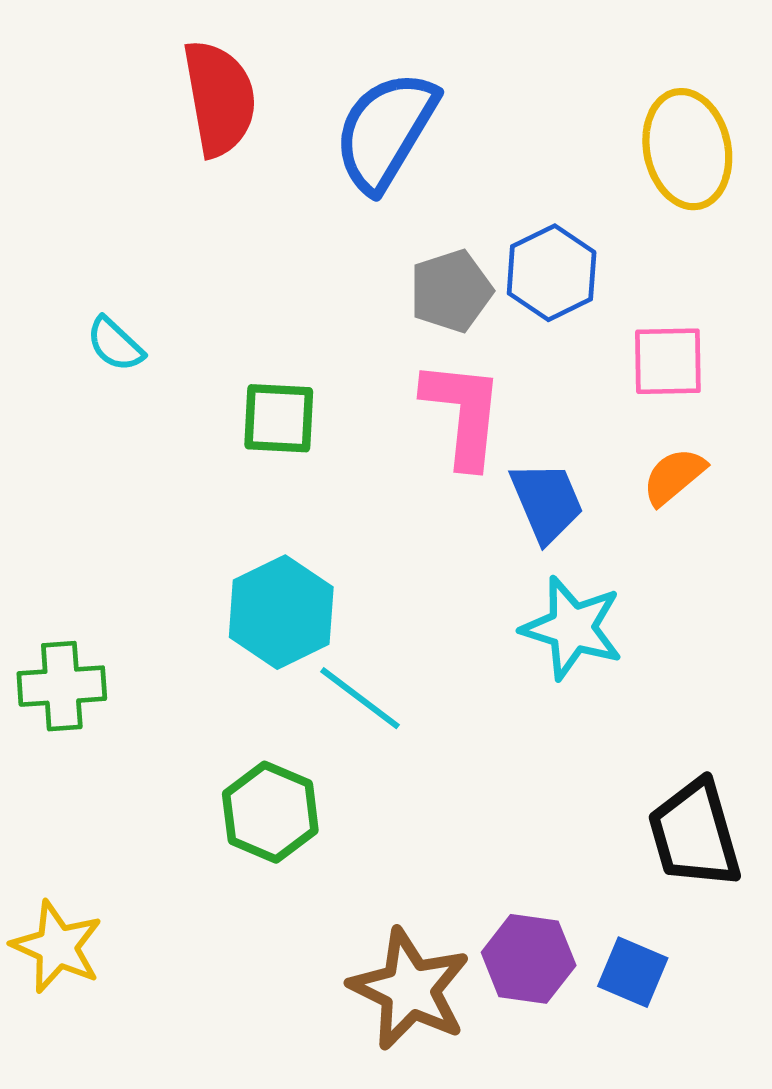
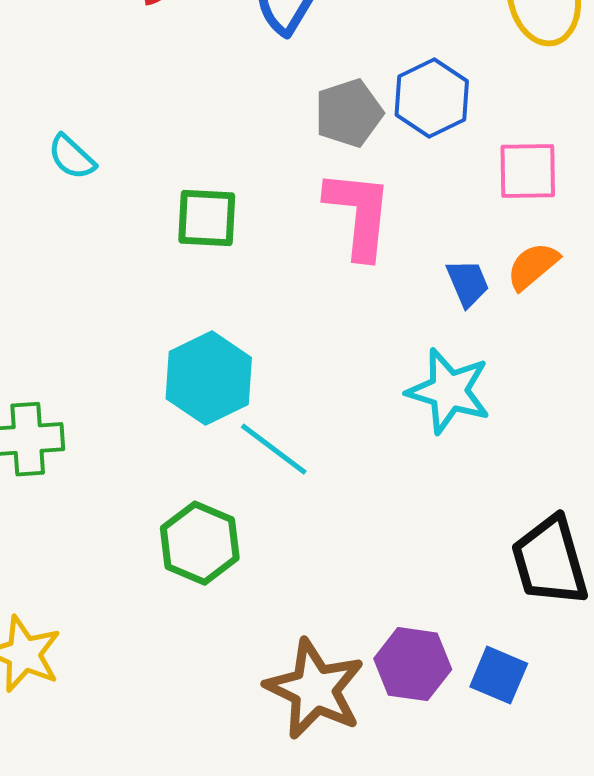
blue trapezoid: (547, 502) -> (468, 283), moved, size x0.7

